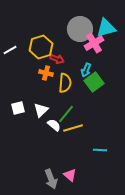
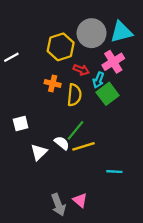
pink cross: (94, 43) -> (113, 62), moved
yellow hexagon: (41, 47) -> (61, 47), moved
red arrow: (57, 59) -> (81, 70), moved
white triangle: (41, 110) -> (39, 152), moved

